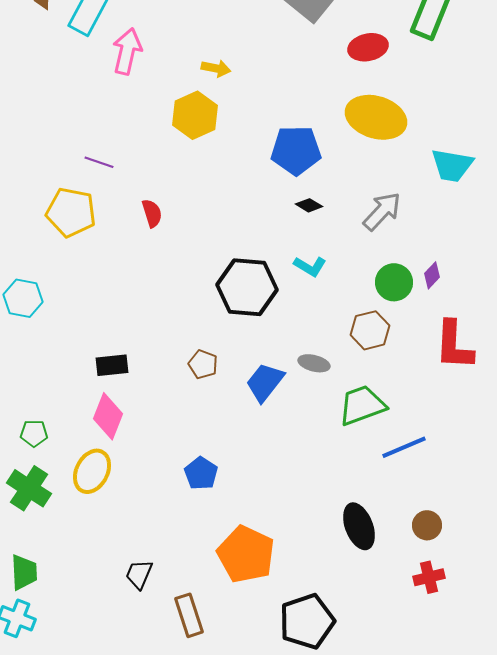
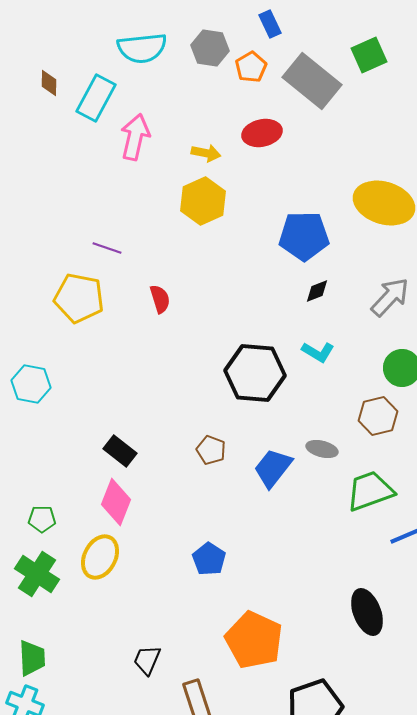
red ellipse: (368, 47) -> (262, 133), moved
yellow arrow: (216, 68) -> (206, 153), moved
black diamond: (309, 205) -> (317, 291), turned -52
black rectangle: (112, 365) -> (120, 451), turned 44

